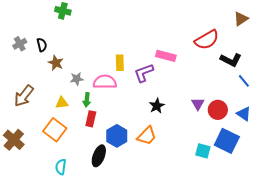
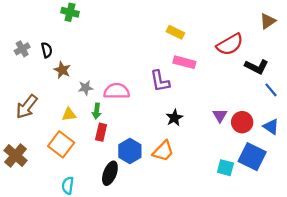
yellow rectangle: (120, 63) -> (175, 32), moved, turned -63
purple L-shape: (144, 73) -> (160, 81), turned -80

